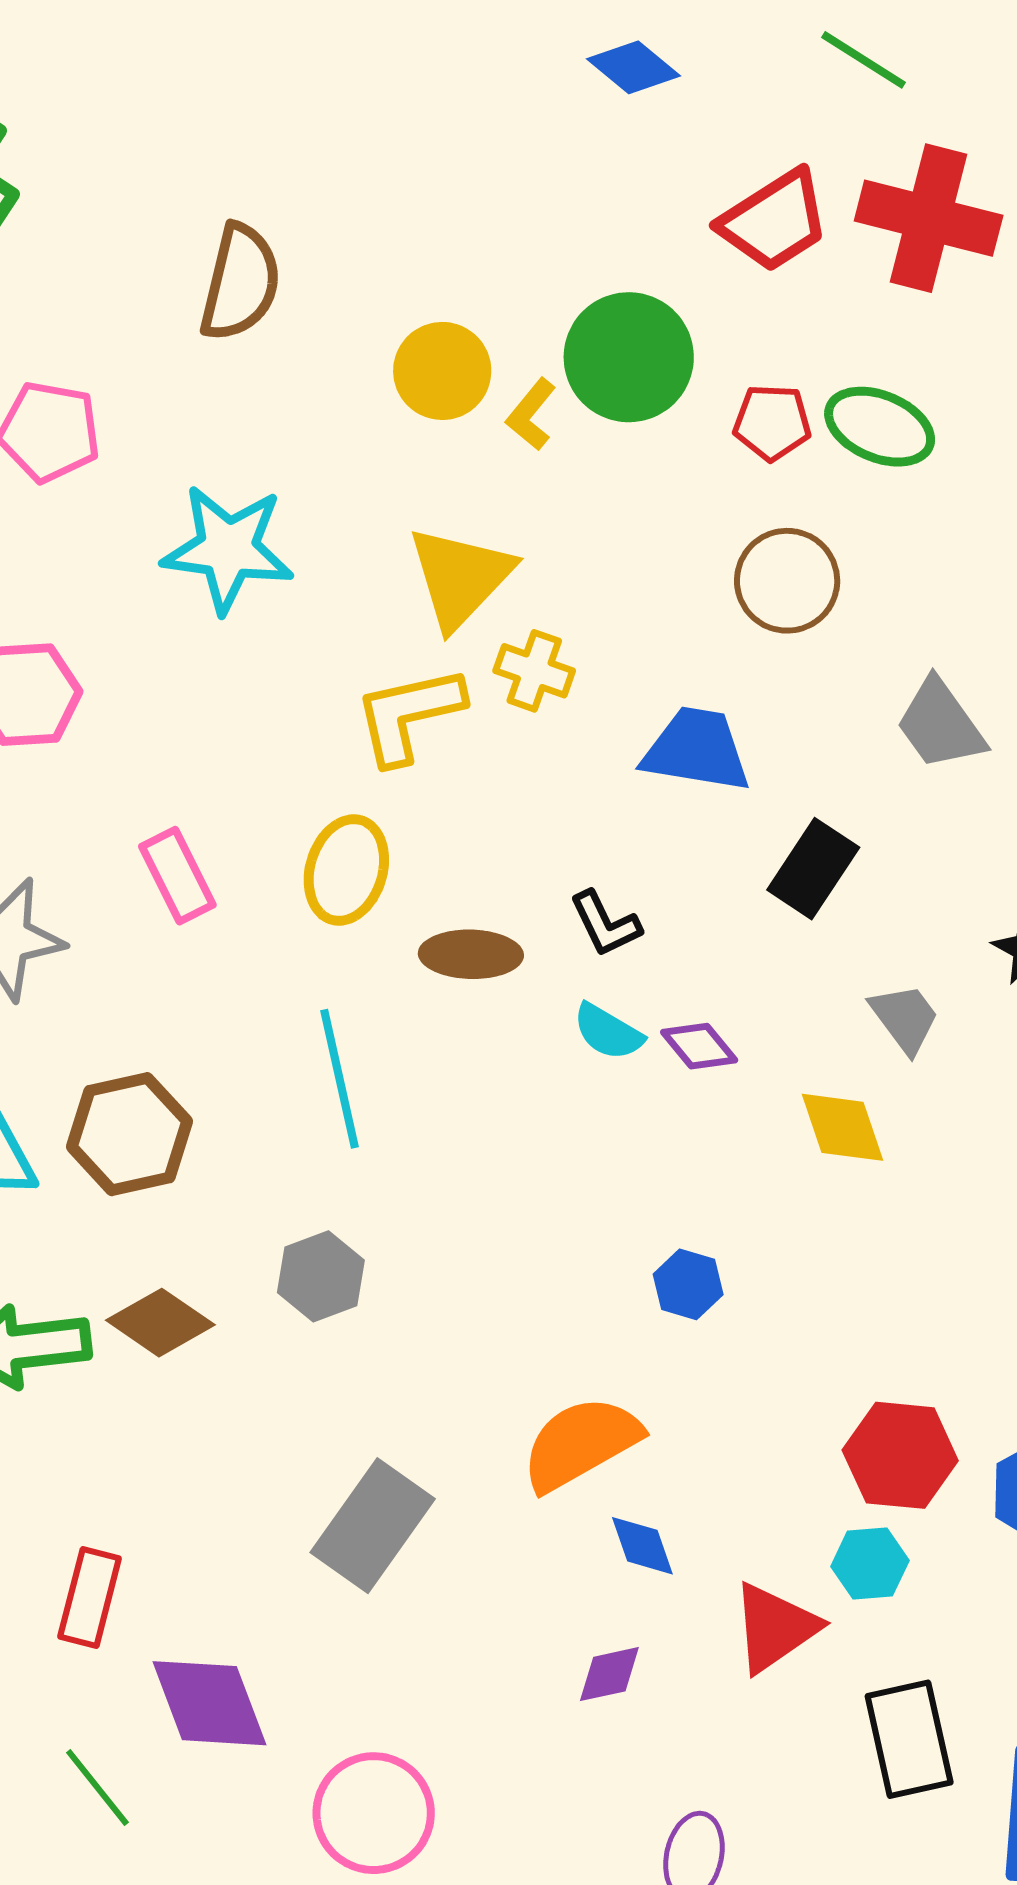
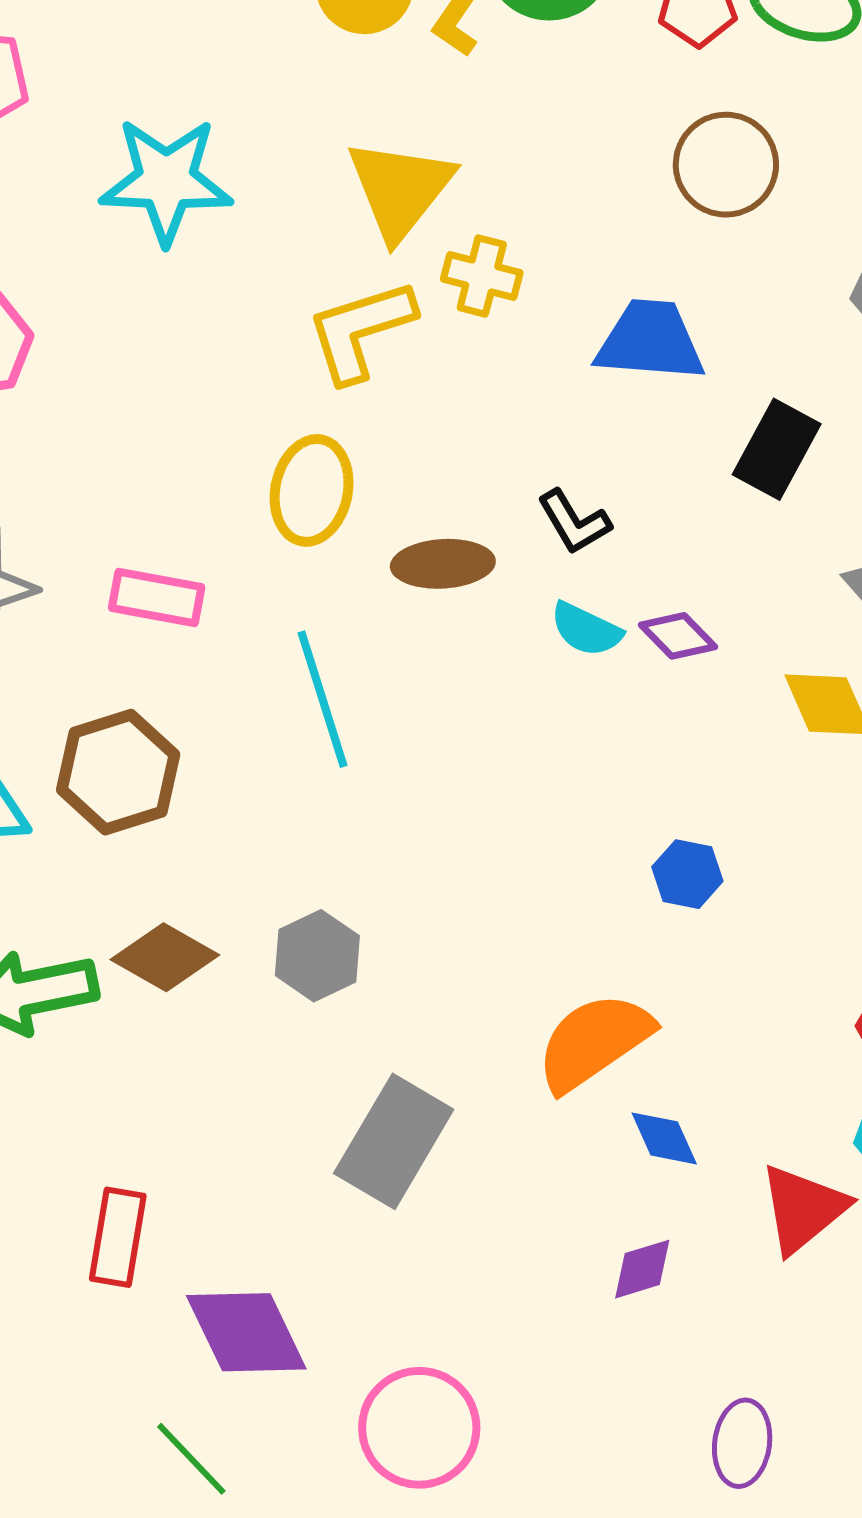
pink rectangle: (177, 876) -> (157, 597), moved, turned -48
gray hexagon: (321, 1276) -> (317, 956), moved
green line: (97, 1787) -> (191, 1459), moved

